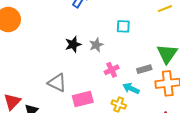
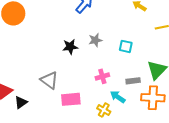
cyan square: (123, 26) -> (126, 46), moved
gray star: (96, 45) -> (95, 40), moved

